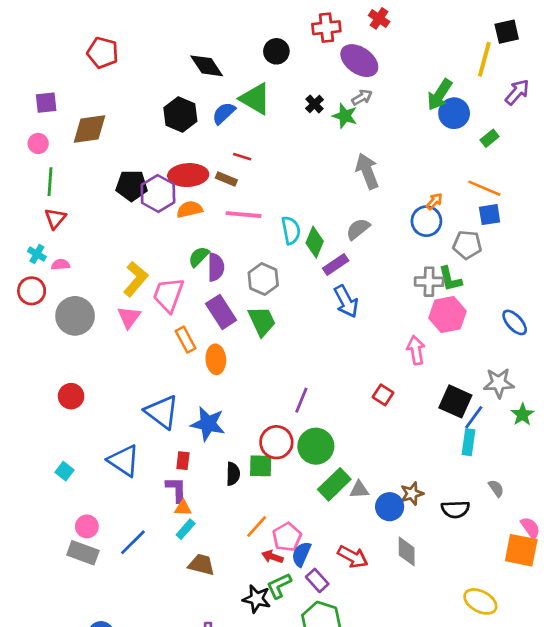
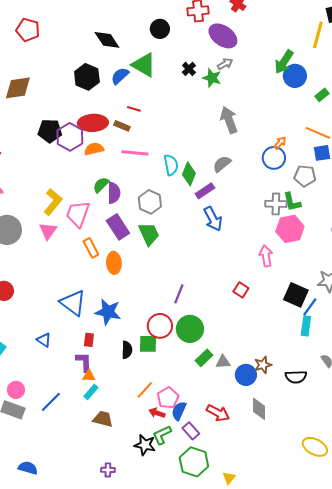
blue triangle: (124, 461) -> (44, 340), size x0.6
green rectangle: (334, 484) -> (204, 358), size x0.7

